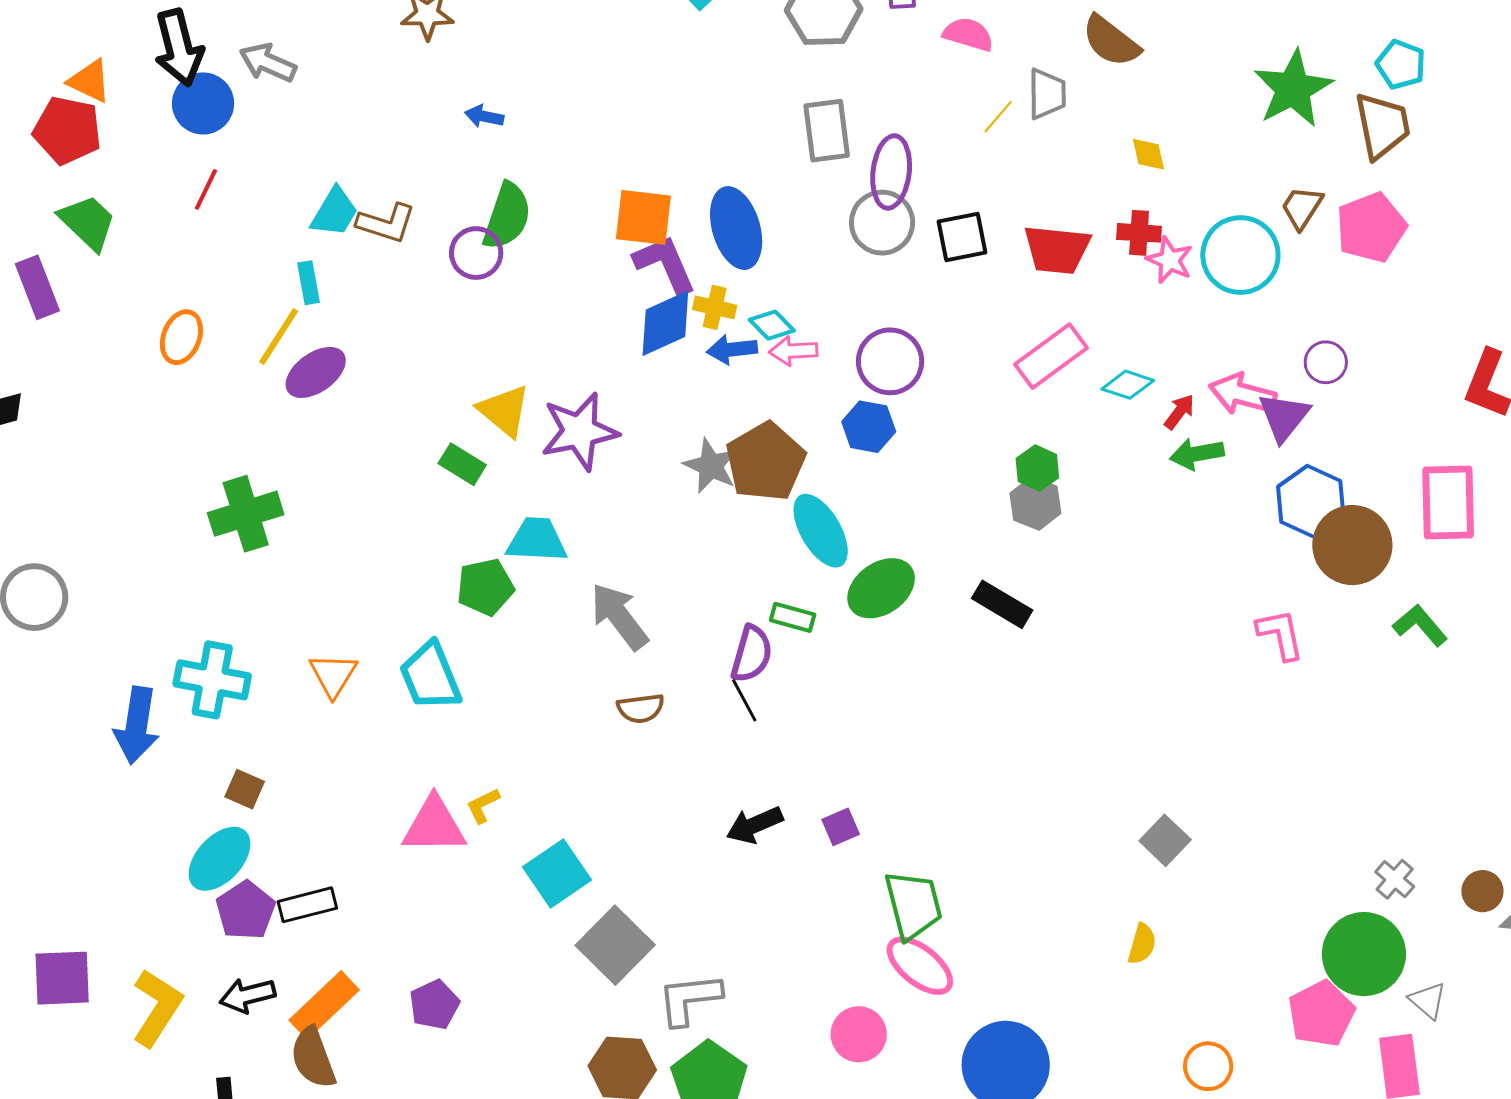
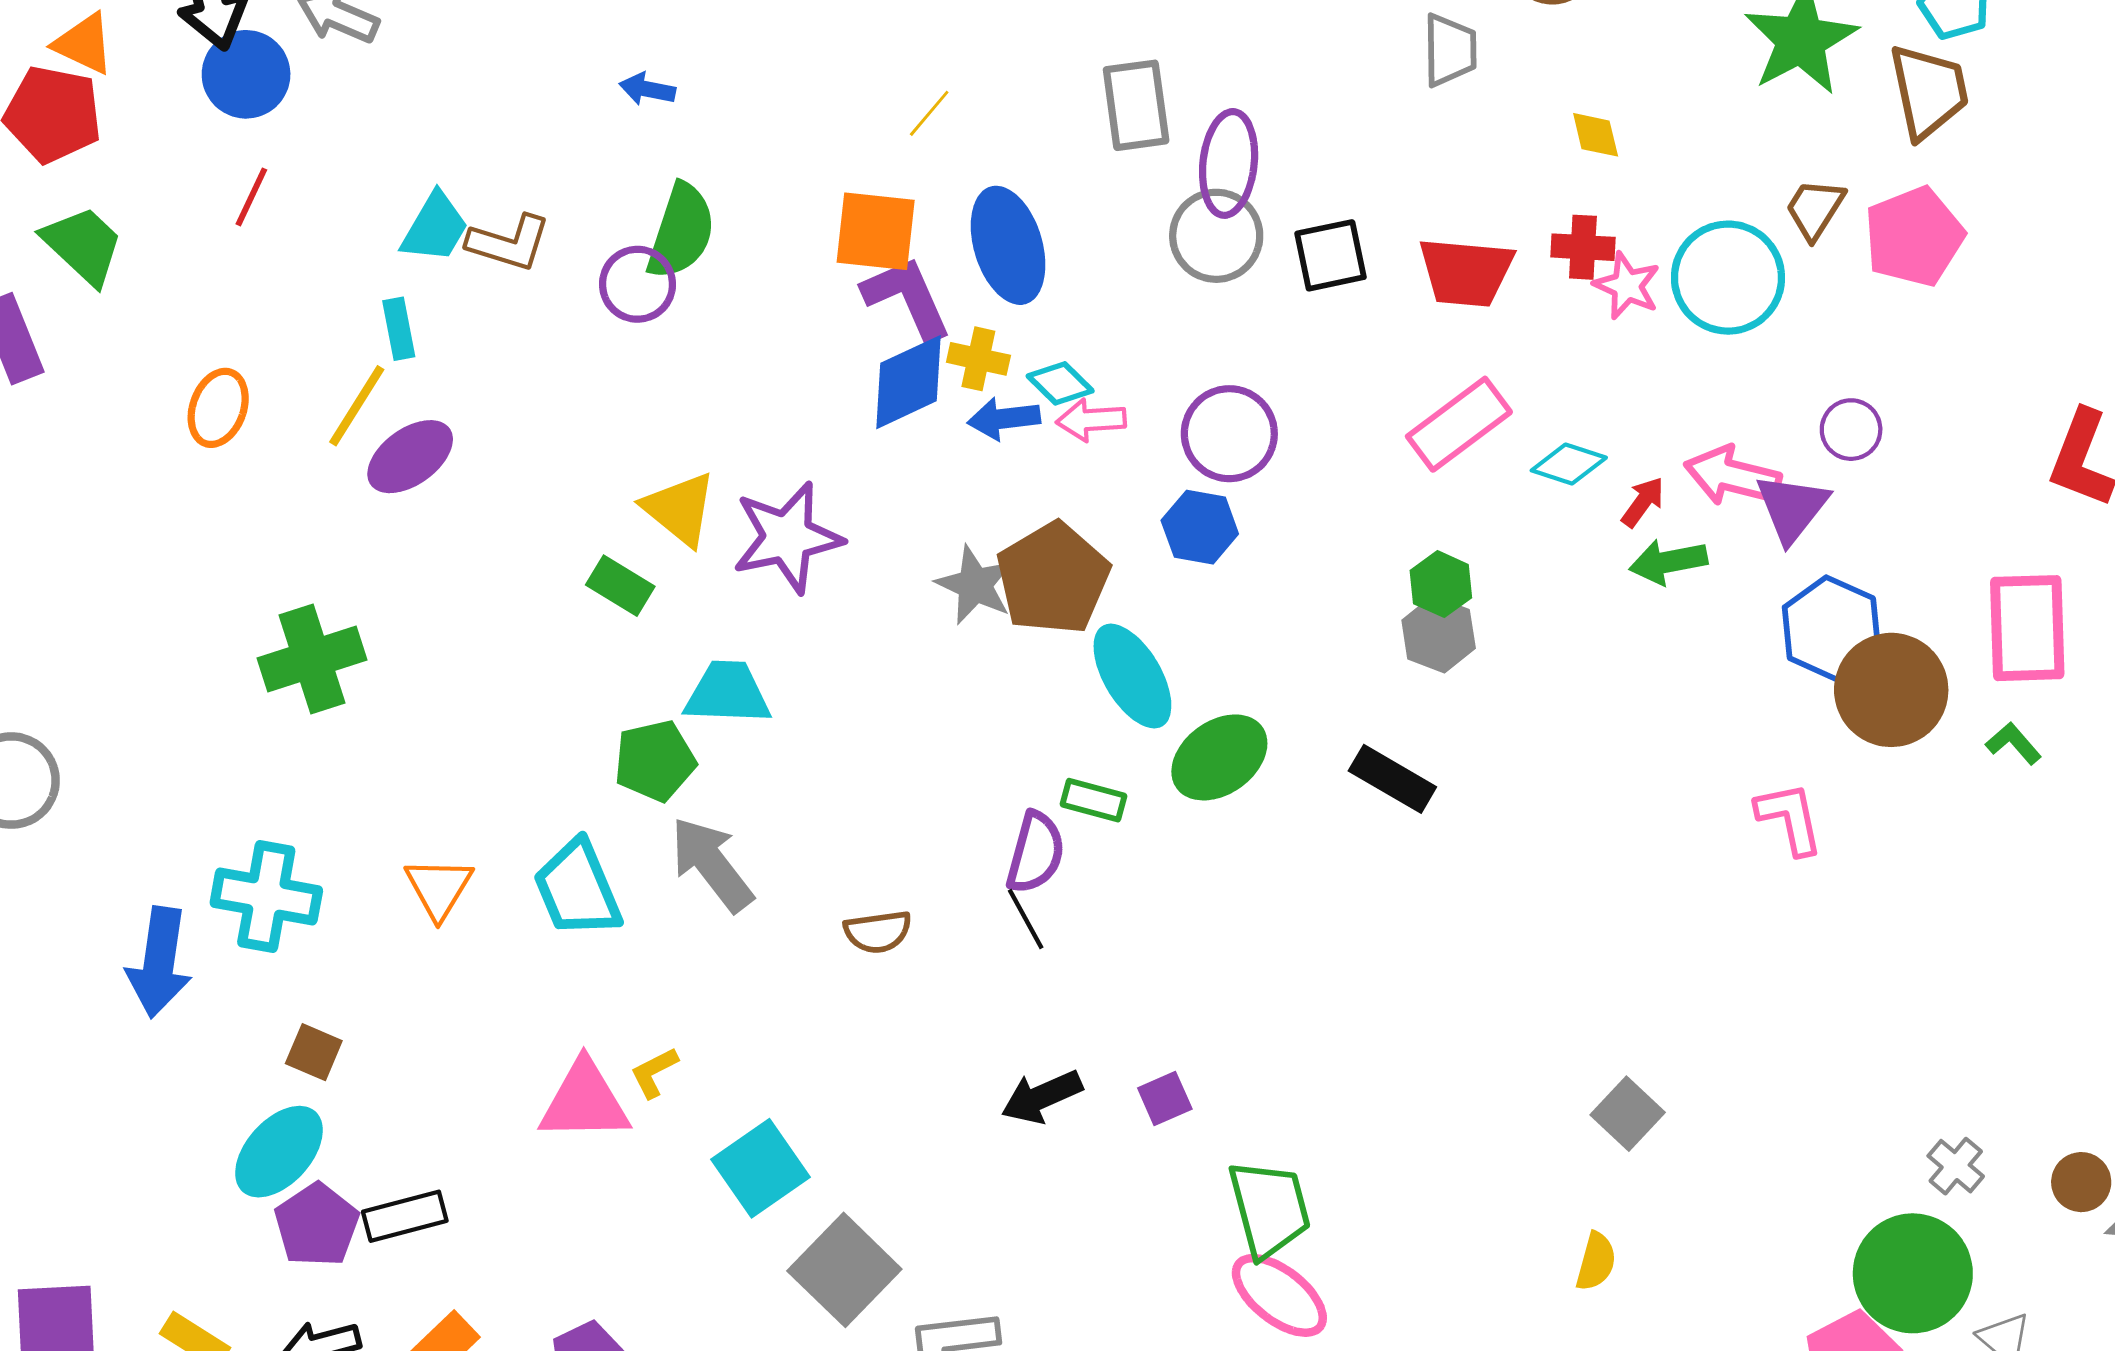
yellow line: (998, 117) -> (929, 113), moved
gray arrow: (619, 616) -> (712, 864), moved
green L-shape: (1420, 625) -> (2013, 743), moved, size x0.7

